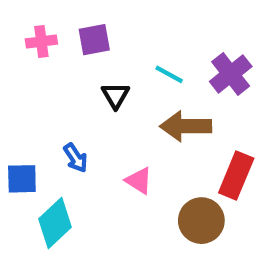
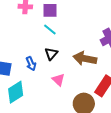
cyan line: (169, 74) -> (50, 29), moved
black triangle: (115, 95) -> (51, 54), moved

